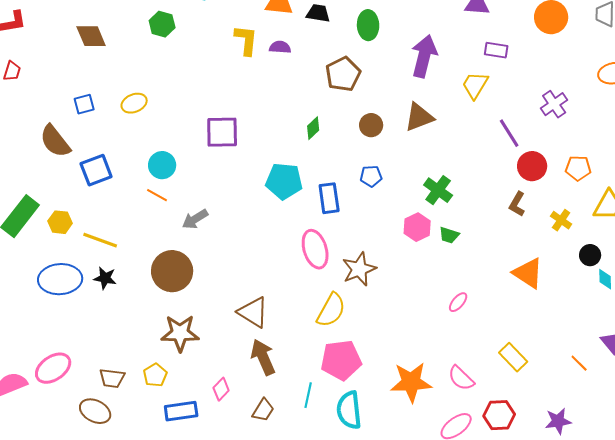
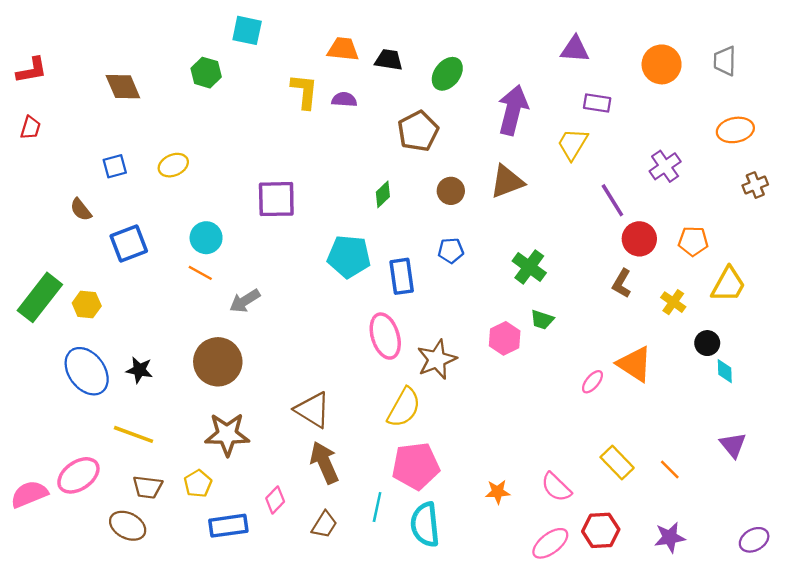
green ellipse: (368, 25) -> (447, 74), turned 40
brown semicircle: (55, 141) -> (81, 210), size x0.6
pink hexagon: (417, 227) -> (505, 338), moved
yellow line: (100, 240) -> (133, 434), moved
blue ellipse: (60, 279) -> (87, 371), turned 57
pink ellipse: (458, 302) -> (592, 382), moved
orange line: (579, 363) -> (670, 470), moved
orange star: (411, 382) -> (498, 492), size x0.5

